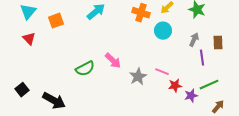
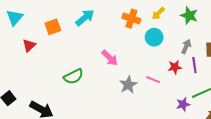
orange square: (56, 21) -> (53, 27), moved
red triangle: (29, 39) -> (29, 45), moved, turned 32
pink arrow: (113, 61) -> (110, 58), moved
red star: (175, 86) -> (175, 67), moved

